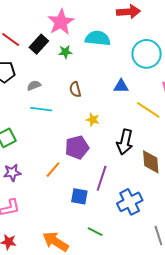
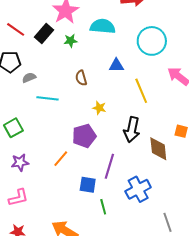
gray semicircle: (34, 85) -> (29, 78), moved
blue triangle: (121, 86) -> (116, 65), moved
yellow line: (148, 110) -> (141, 91), moved, turned 35
green line: (95, 232) -> (103, 207), moved, turned 49

